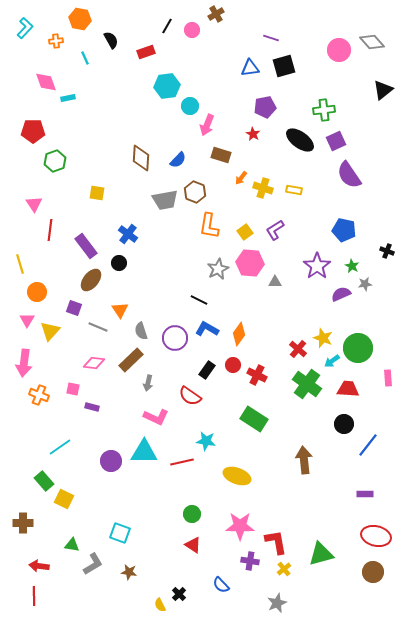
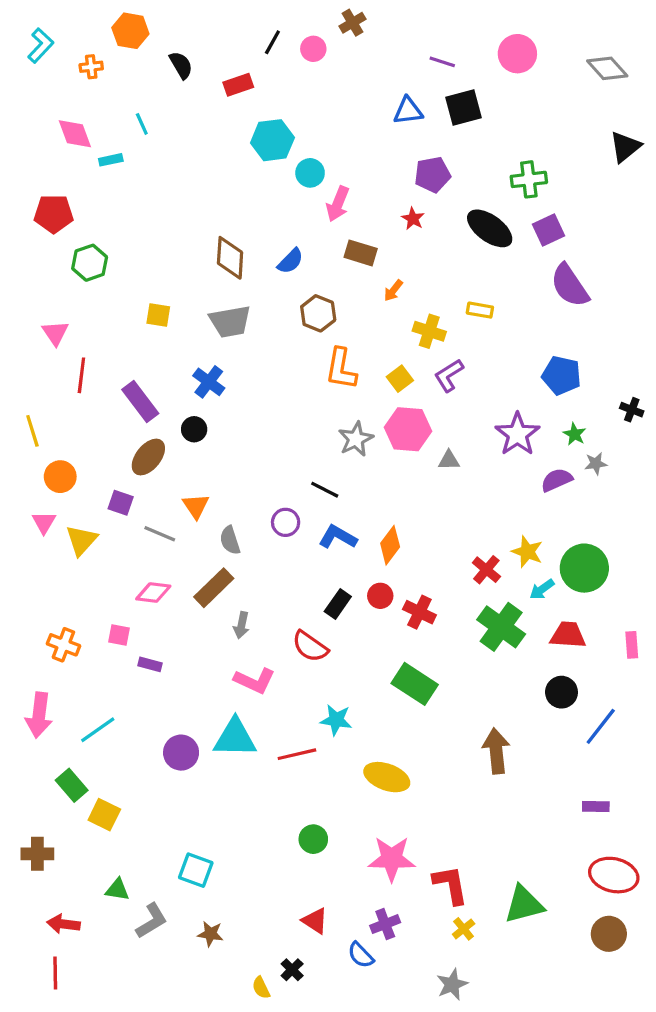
pink circle: (339, 50) -> (517, 54), moved
cyan line: (85, 58) -> (142, 124), moved
yellow cross: (263, 188) -> (429, 331), moved
gray trapezoid: (165, 200) -> (230, 321), moved
purple circle: (175, 338) -> (286, 522), moved, size x0.7
pink arrow: (24, 363) -> (39, 715), moved
pink rectangle: (388, 378) -> (632, 645), moved
red triangle: (193, 545) -> (315, 921), moved
purple cross: (250, 561) -> (385, 924), moved, turned -30

